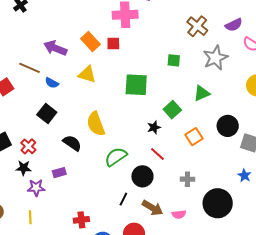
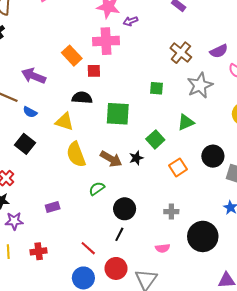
orange rectangle: (90, 42) -> (72, 56), moved
yellow triangle: (87, 74) -> (64, 122), moved
black semicircle: (72, 143) -> (82, 98), moved, turned -30
red line: (157, 154) -> (88, 248), moved
green semicircle: (116, 157) -> (97, 189), size x0.7
purple rectangle: (59, 173) -> (53, 207), moved
black line: (123, 199) -> (119, 234), moved
brown arrow: (152, 208) -> (111, 159), moved
red cross: (81, 220) -> (39, 251), moved

